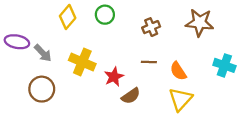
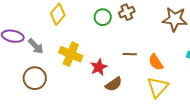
green circle: (105, 15) -> (103, 17), moved
brown cross: (151, 27) -> (127, 12), moved

